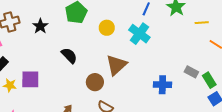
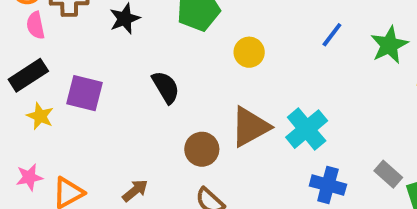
cyan cross: (139, 34) -> (307, 129), moved
purple square: (30, 79) -> (85, 93), moved

